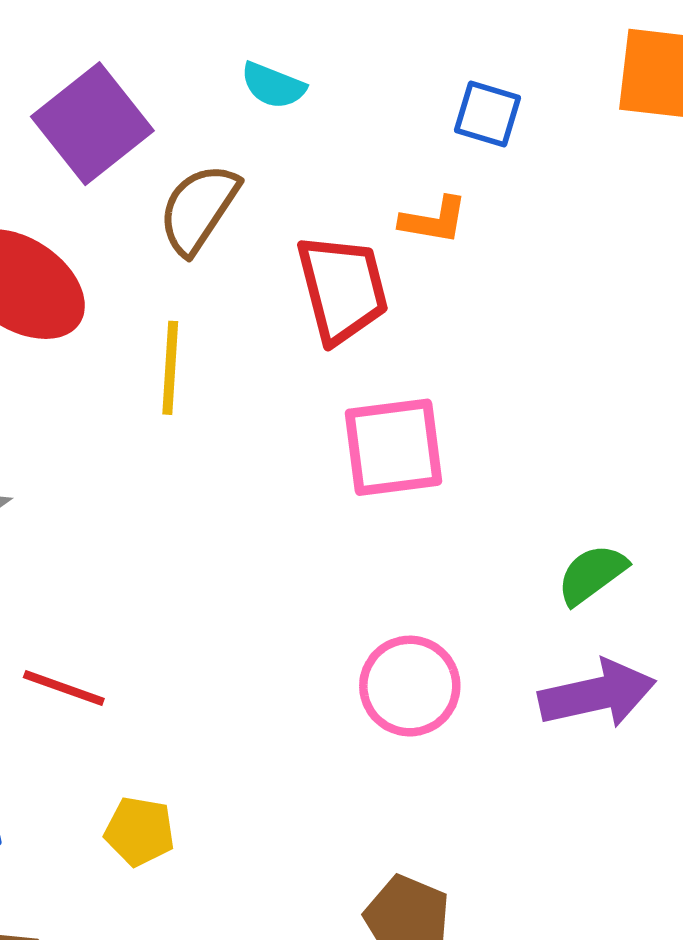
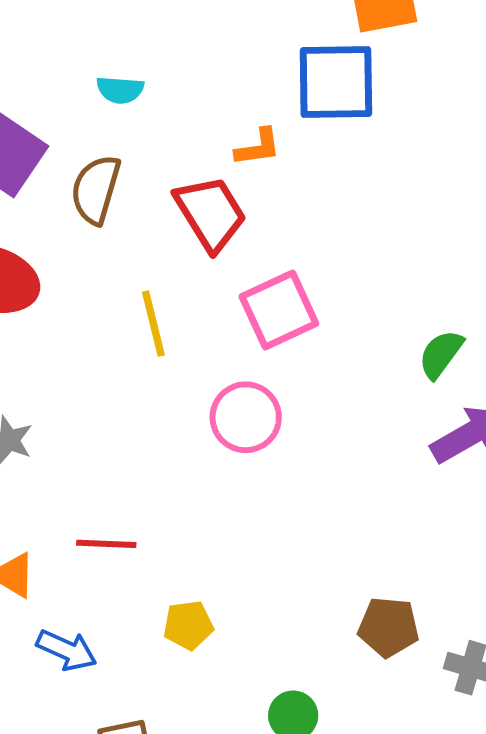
blue square: (488, 114) -> (336, 82), moved, size x1.8
yellow line: (170, 368) -> (153, 324), moved
pink circle: (410, 686) -> (246, 417), moved

